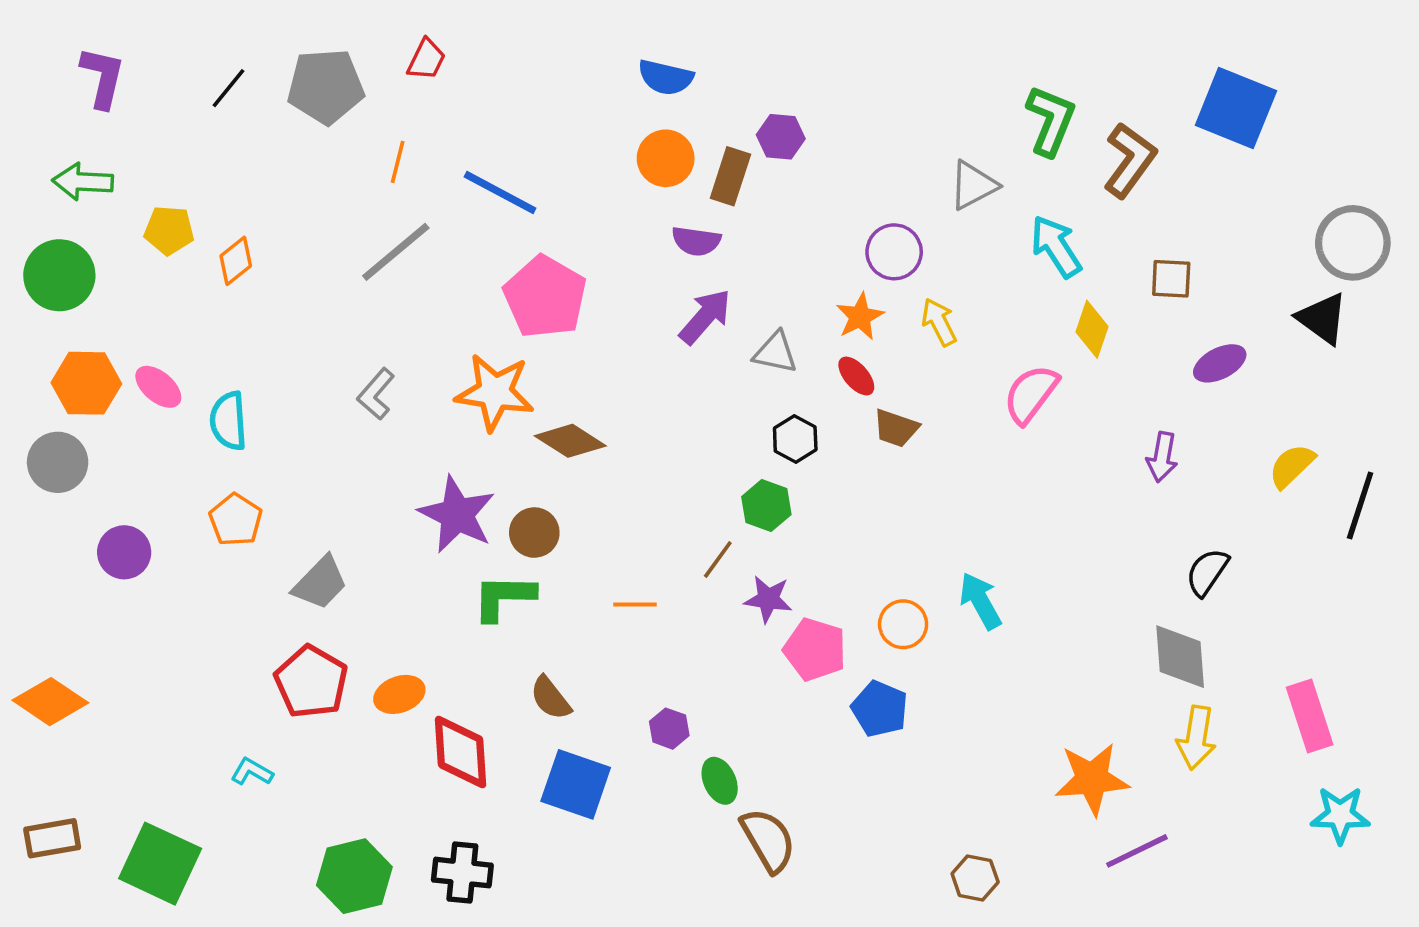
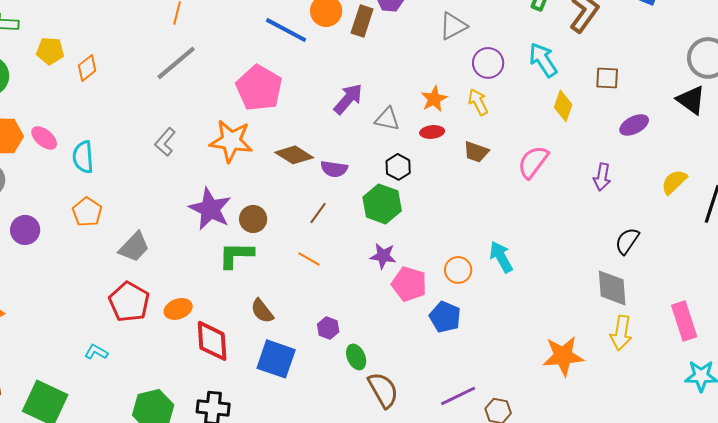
gray triangle: (973, 185) -> (453, 26), moved
blue line: (500, 192) -> (286, 30), moved
purple semicircle: (696, 241) -> (334, 169), moved
purple circle: (894, 252) -> (488, 63), moved
red ellipse: (856, 376) -> (432, 132), turned -55
pink semicircle: (1031, 394) -> (533, 162), moved
brown trapezoid: (896, 428) -> (476, 152), moved
brown diamond: (570, 441) -> (294, 155), moved
green hexagon: (766, 506) -> (382, 204), size x1.4
brown line: (718, 559) -> (318, 213), moved
orange line: (635, 604) -> (309, 259), turned 30
purple line: (1137, 851) -> (458, 396), moved

